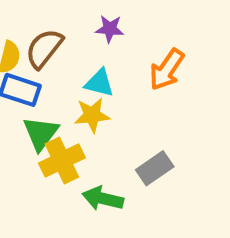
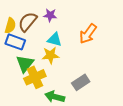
purple star: (110, 29) -> (50, 15), moved

